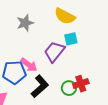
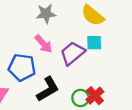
pink arrow: (29, 65) -> (43, 44), moved
red cross: (81, 84) -> (95, 96), turned -35

